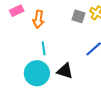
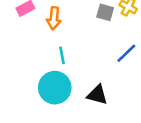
black triangle: (65, 71) -> (97, 95), moved

